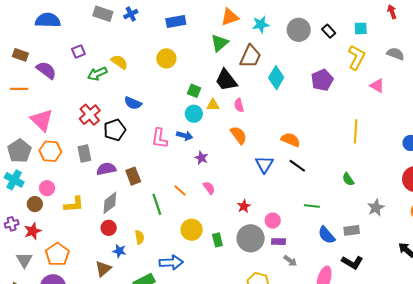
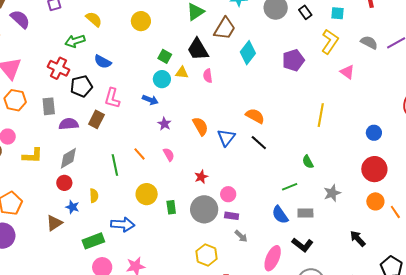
green arrow: (97, 74) -> (75, 41), moved
red cross: (90, 115) -> (58, 68), turned -30
orange semicircle: (239, 135) -> (200, 126), moved
pink L-shape: (160, 138) -> (112, 98), moved
brown rectangle: (133, 176) -> (96, 119), moved, turned 42
green line: (312, 206) -> (290, 187), moved, turned -35

